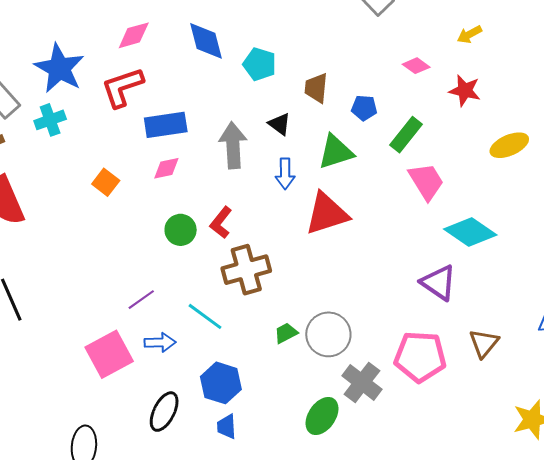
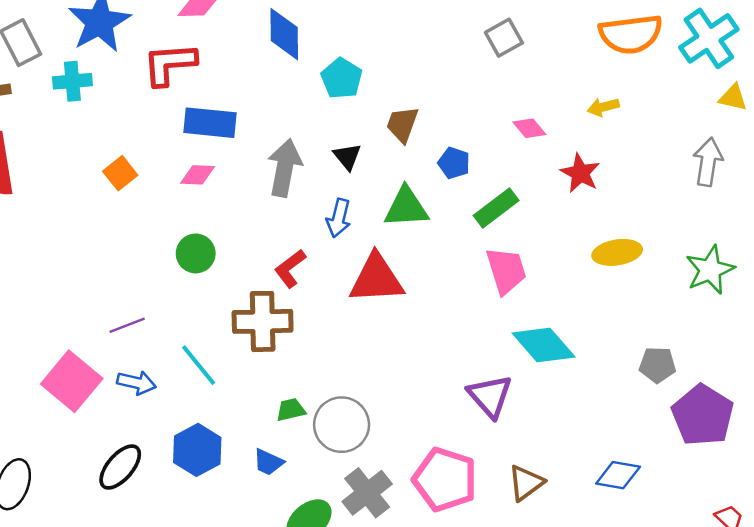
red L-shape: (221, 223) -> (290, 268), moved
pink square: (109, 354) -> (72, 381), turned -36
blue trapezoid: (227, 427) -> (268, 462), moved, turned -76

